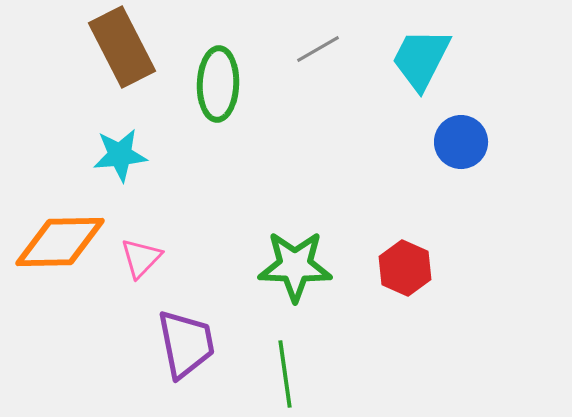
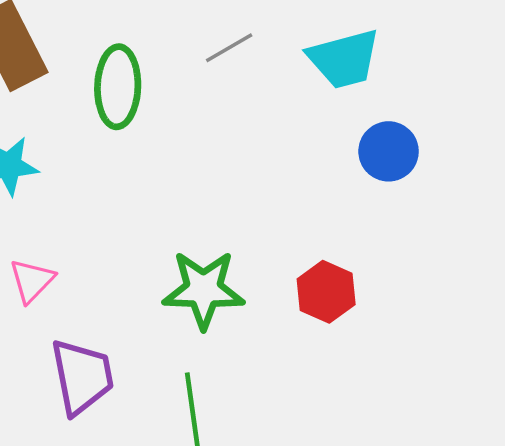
cyan trapezoid: (421, 59) -> (344, 59), turned -132

